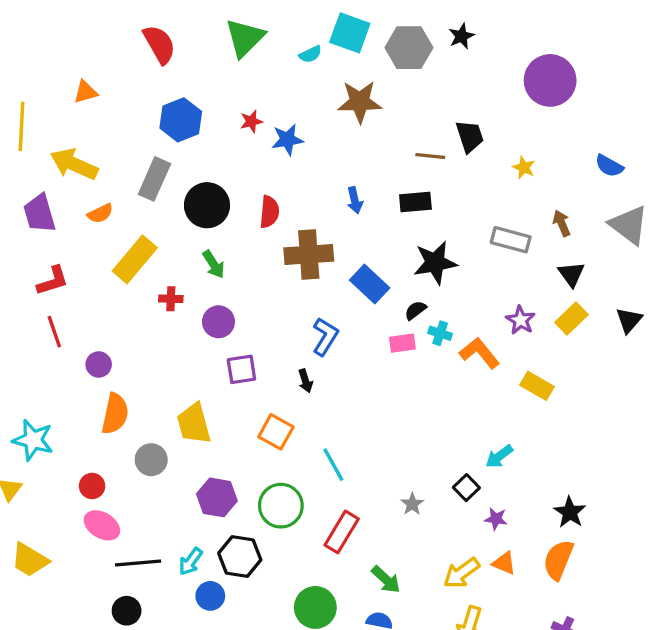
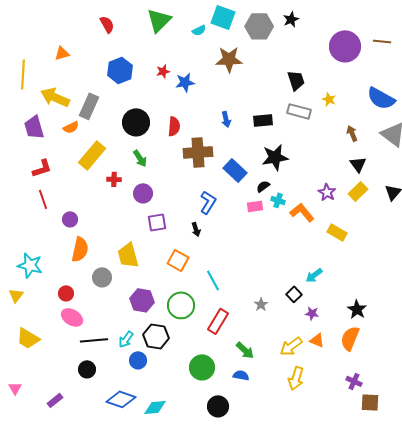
red semicircle: (159, 44) -> (107, 24), size x0.7
brown line: (430, 156) -> (382, 41), moved
blue semicircle: (609, 166) -> (381, 98), size x1.6
gray rectangle: (154, 179) -> (89, 106), moved
gray rectangle: (511, 240) -> (299, 111), moved

